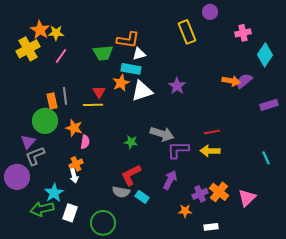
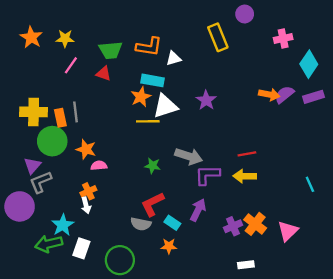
orange star: (40, 30) -> (31, 37), moved
yellow cross: (28, 49) -> (34, 112), moved, turned 30
green trapezoid: (103, 53) -> (111, 50), moved
white triangle: (139, 54) -> (173, 58), moved
red triangle: (99, 92) -> (104, 73), moved, turned -40
yellow line: (93, 105) -> (148, 121), moved
purple rectangle: (269, 105) -> (313, 97), moved
pink semicircle: (85, 142) -> (99, 166), turned -104
cyan rectangle: (142, 197) -> (172, 223), moved
orange star: (185, 211) -> (169, 246), moved

